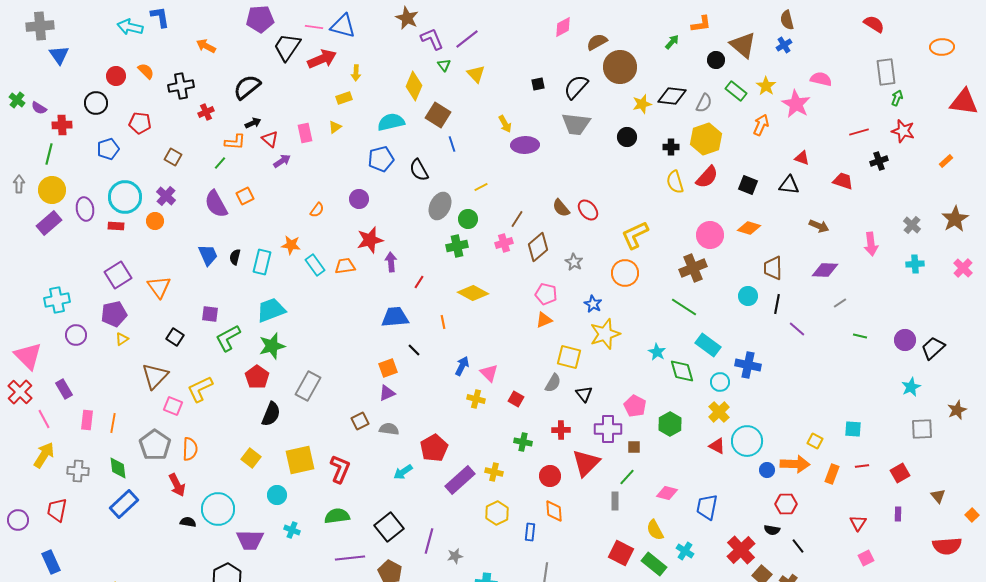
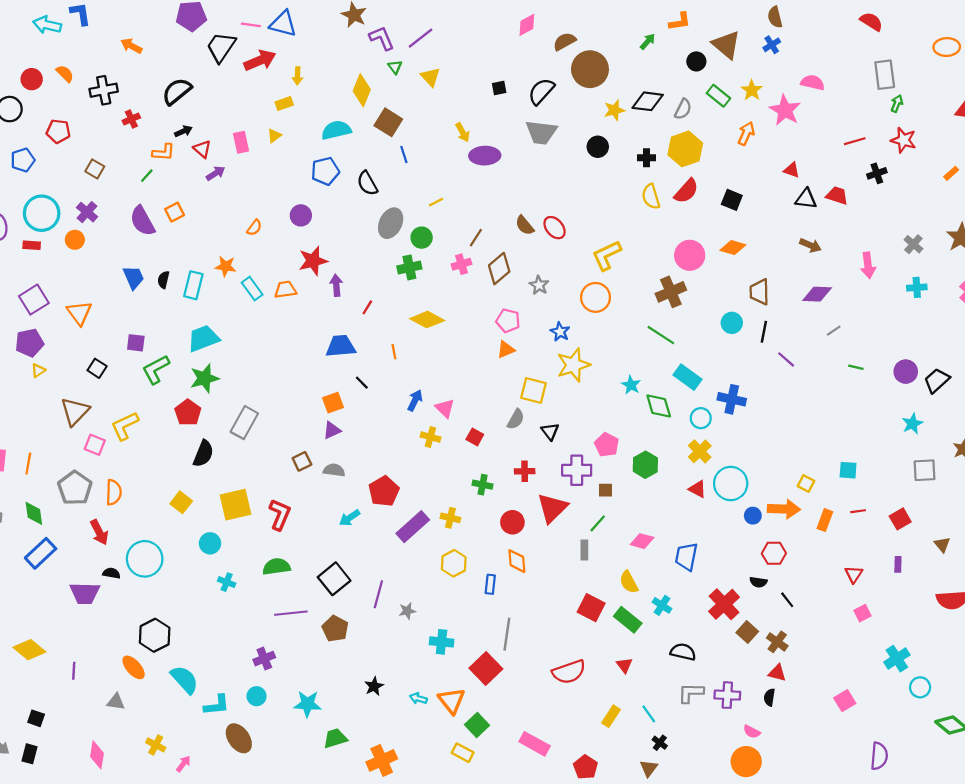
black triangle: (789, 185) -> (806, 199), moved
purple trapezoid: (250, 540) -> (85, 593), moved

